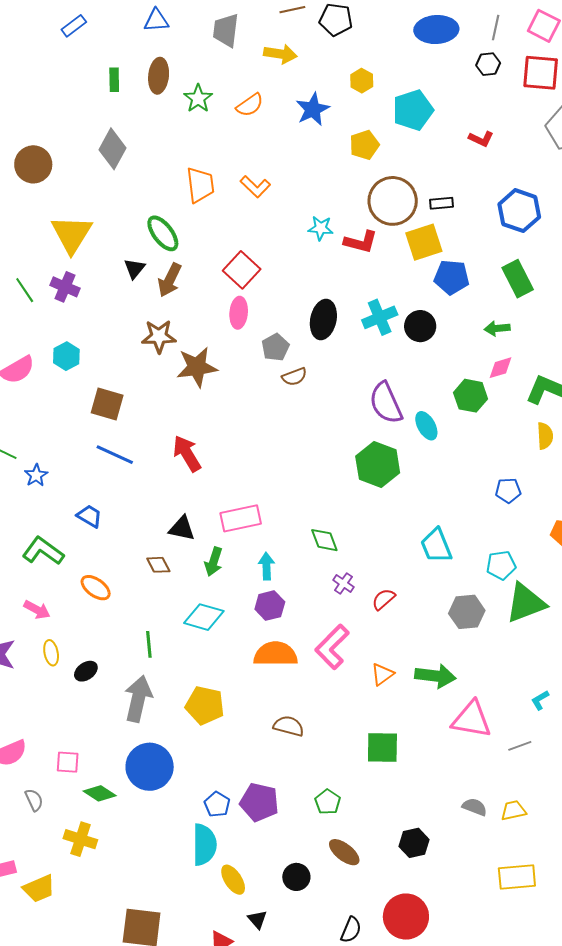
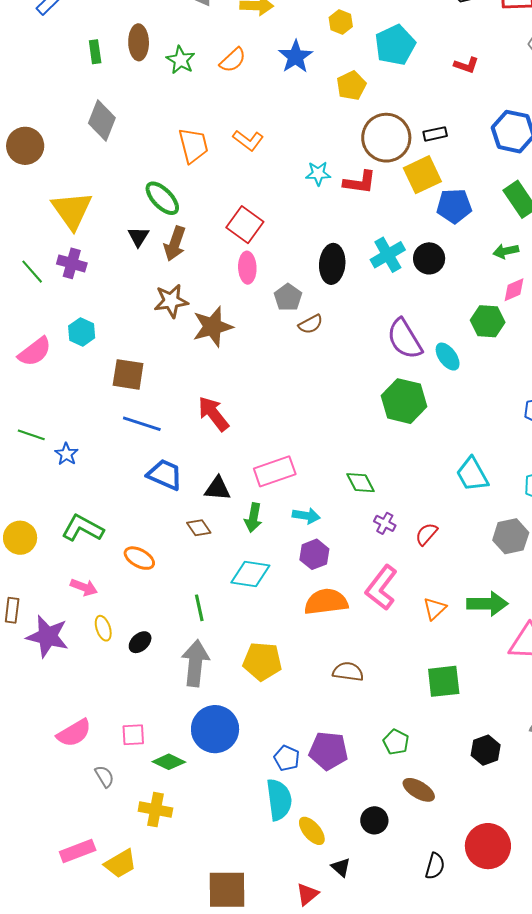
blue trapezoid: (89, 516) -> (165, 475), moved, size x1.4
cyan arrow: (266, 566) -> (306, 516), turned 108
black hexagon: (414, 843) -> (486, 750), moved

